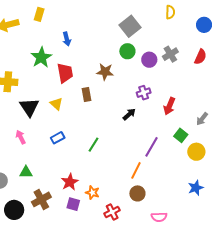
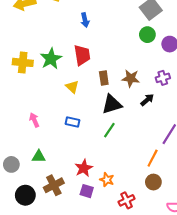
green star: (41, 57) -> (51, 59), moved
brown star: (105, 72) -> (131, 78), moved
black triangle: (29, 107) -> (112, 104), moved, turned 45
blue rectangle: (58, 138) -> (73, 122), turned 40

